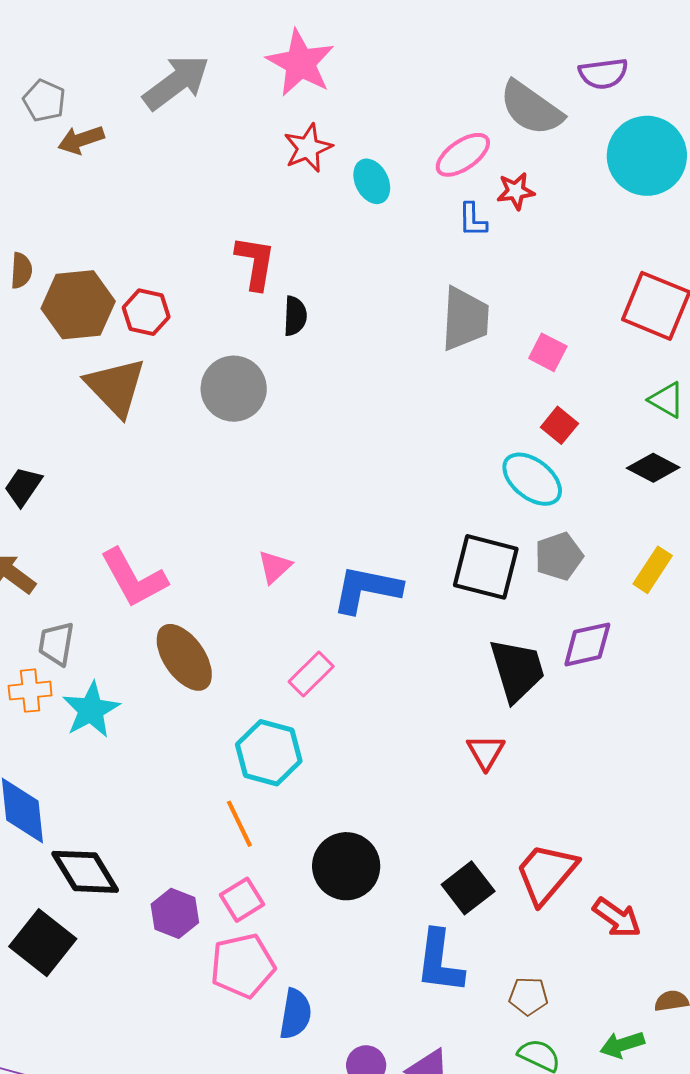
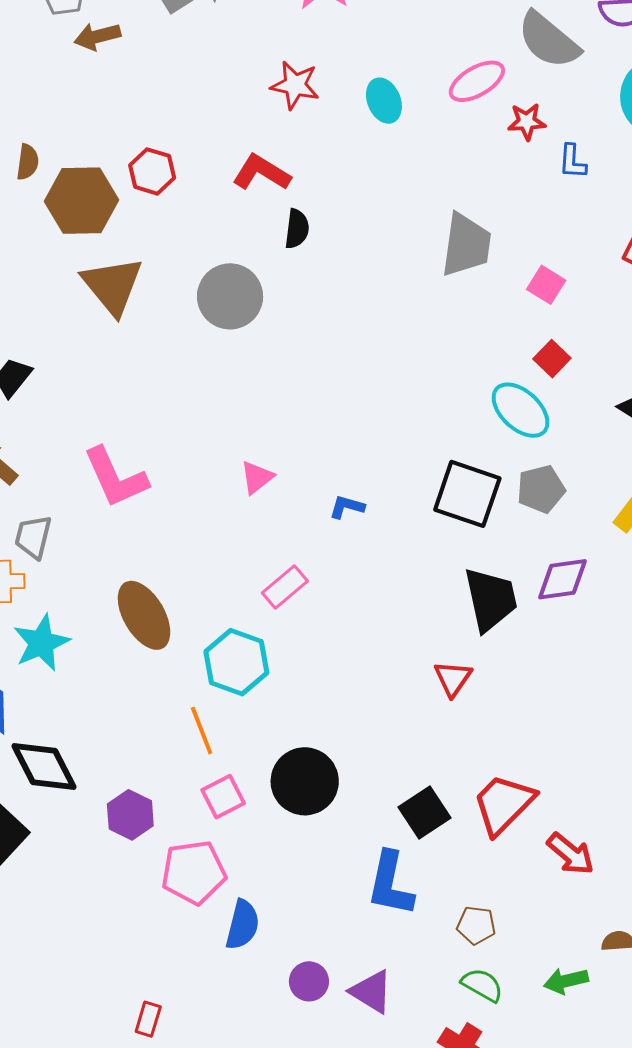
red star: (308, 148) -> (295, 85), moved, turned 30
blue L-shape: (473, 220) -> (572, 162), moved
red L-shape: (255, 263) -> (261, 173), turned -72
red hexagon: (146, 312) -> (152, 171), moved
blue L-shape: (367, 589) -> (347, 507), size x0.5
brown ellipse: (184, 657) -> (144, 615), moved
cyan star: (91, 710) -> (41, 643), moved
pink square: (242, 900) -> (223, 797), moved

